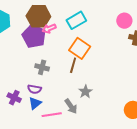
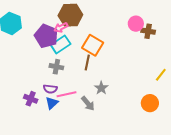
brown hexagon: (38, 16) -> (70, 15), moved
cyan rectangle: (76, 20) -> (61, 45), moved
pink circle: (124, 21) -> (136, 24), moved
pink line: (52, 115) -> (66, 94), moved

